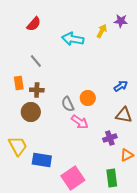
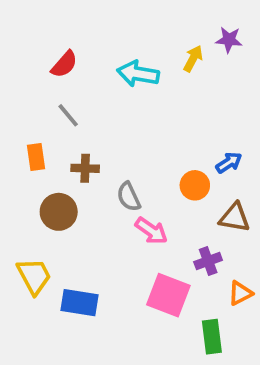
red semicircle: (34, 24) -> (64, 64), moved
brown cross: (37, 90) -> (85, 168), moved
orange circle: (88, 98) -> (195, 185), moved
pink square: (73, 178) -> (168, 295), moved, turned -35

